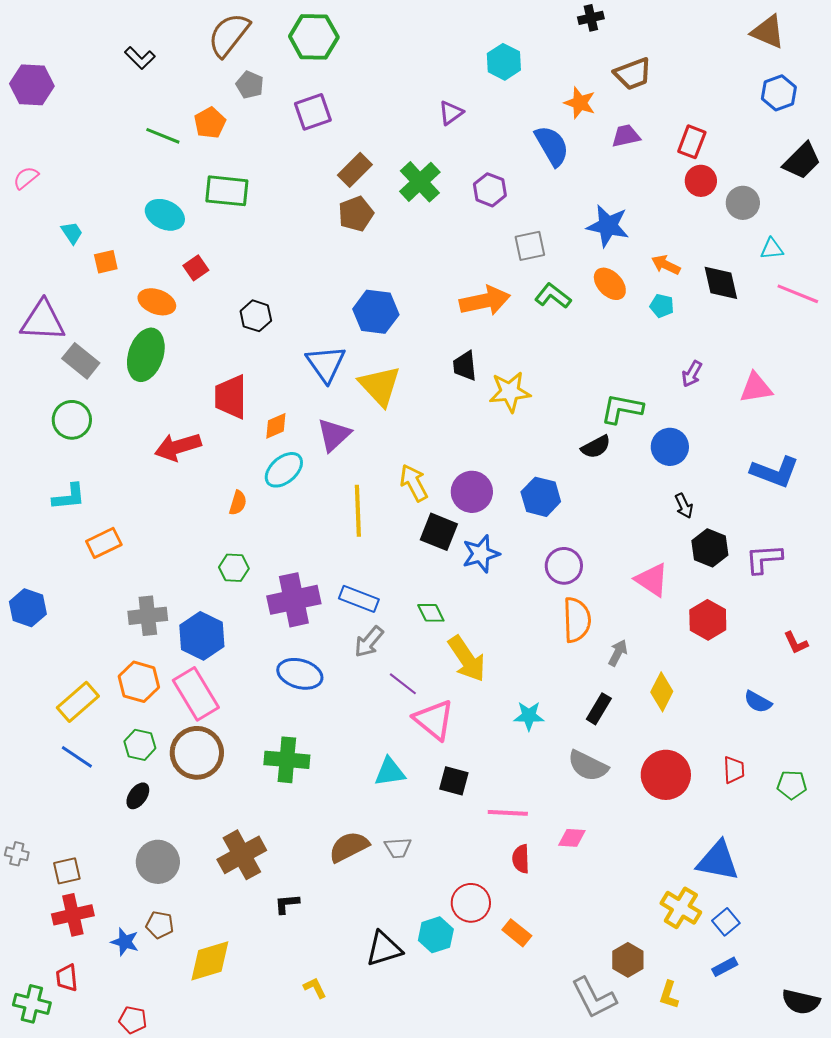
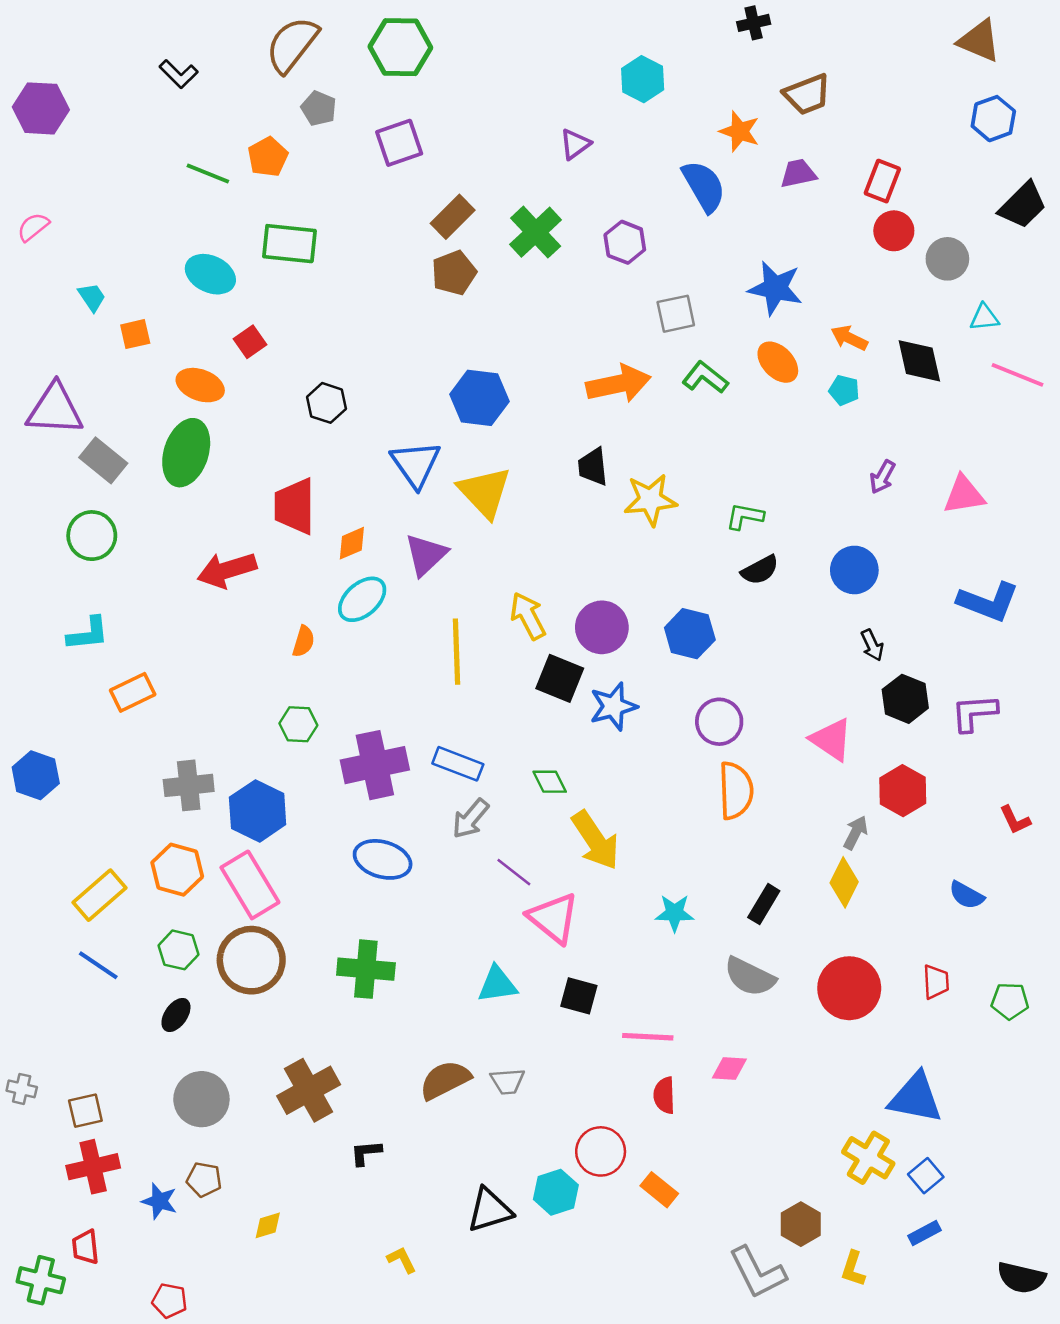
green L-shape: (622, 409) -> (745, 516), moved, size x0.7
gray arrow: (618, 653) -> (856, 833), moved
yellow diamond: (210, 961) -> (268, 1225), size x0.5

